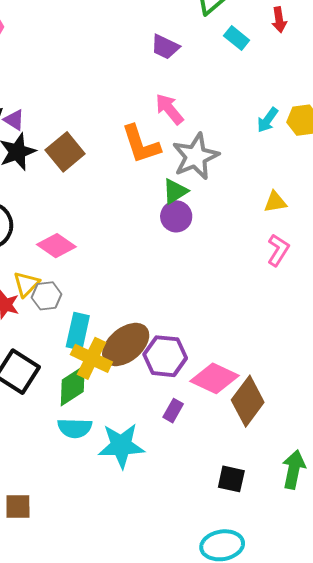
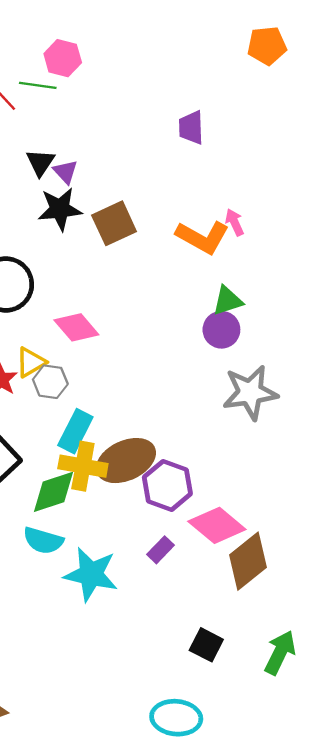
purple trapezoid: (165, 47) -> (191, 127), moved, turned 48
pink arrow: (169, 109) -> (235, 222), moved, size x0.7
orange L-shape: (141, 144) -> (203, 237), turned -57
gray star: (196, 156) -> (250, 392), moved
yellow cross: (91, 358) -> (83, 466), turned -30

